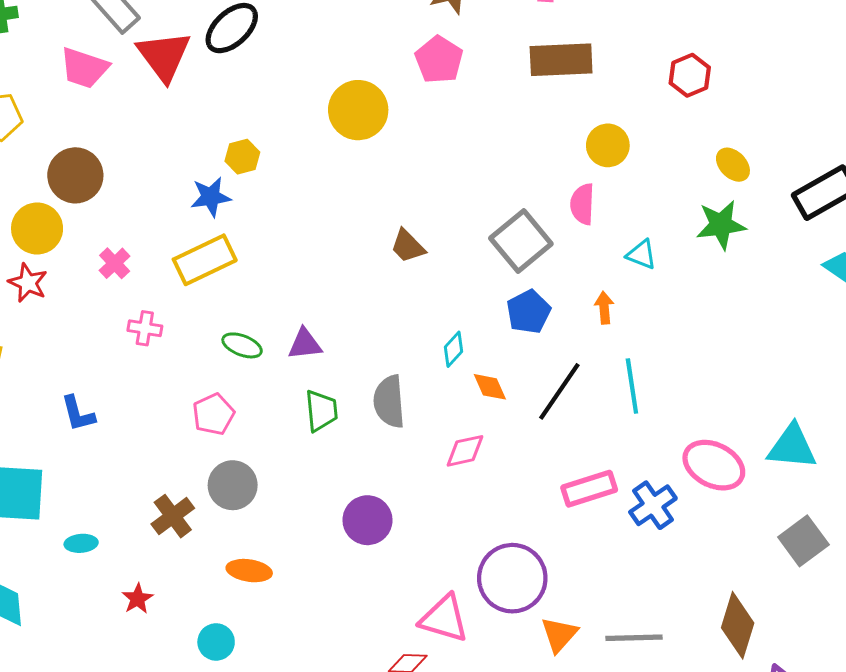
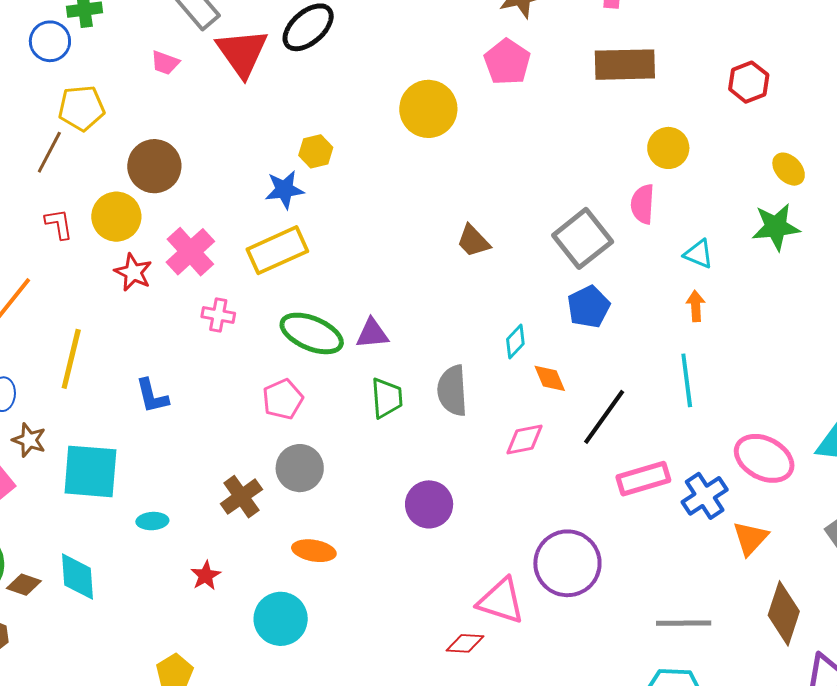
pink trapezoid: (84, 68) -> (165, 63), size x0.6
pink cross: (115, 263) -> (190, 252), size x1.6
red star: (28, 283) -> (133, 272), moved
orange arrow: (604, 308) -> (696, 306), moved
green ellipse: (242, 345) -> (312, 333), size x1.6
black line: (559, 391) -> (604, 417), moved
orange triangle: (559, 635) -> (750, 538), moved
cyan circle: (216, 642) -> (281, 619), size x1.5

